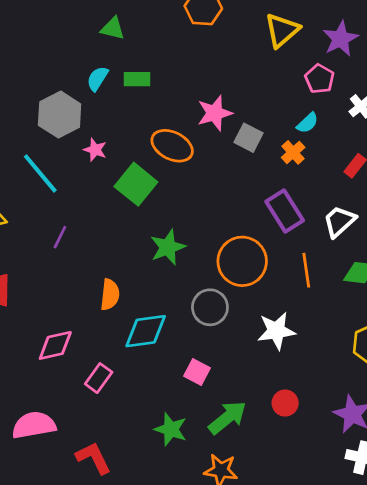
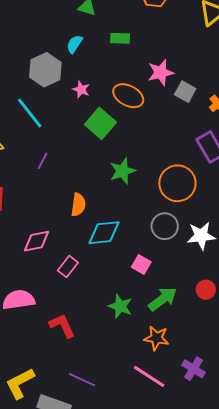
green rectangle: (137, 79) -> (120, 38), moved
pink star: (95, 150) -> (81, 89), moved
gray circle: (210, 307) -> (165, 226), moved

